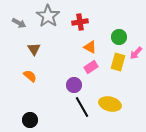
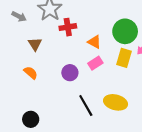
red cross: (80, 22) -> (68, 27), moved
green circle: (119, 37) -> (125, 31), size x1.5
purple circle: (74, 85) -> (70, 73), moved

